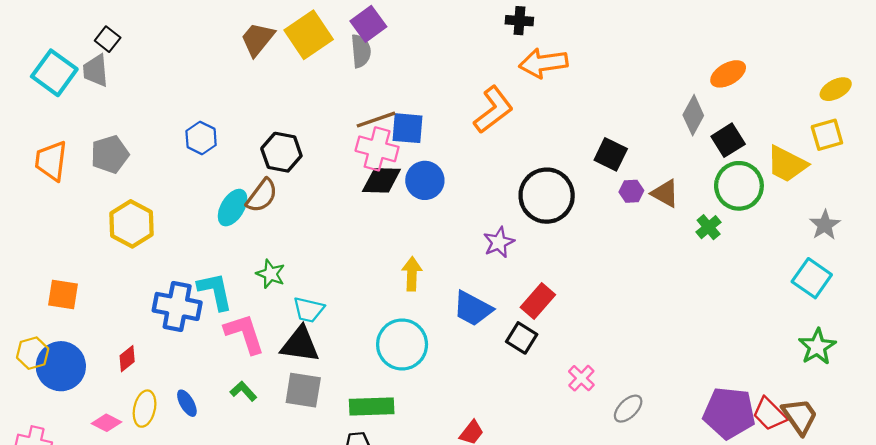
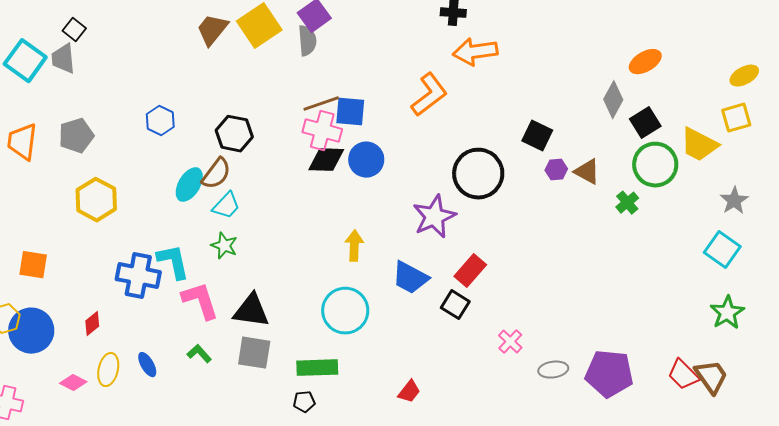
purple star: (499, 242) -> (434, 217), size x1.5
cyan trapezoid: (309, 310) -> (226, 206), moved, turned -60
gray ellipse: (628, 409) -> (553, 370), turned 36
purple pentagon: (729, 413) -> (609, 374), moved

